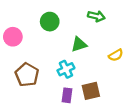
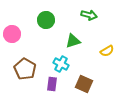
cyan cross: (66, 69) -> (61, 64), turned -35
brown square: (91, 91) -> (84, 84), turned 36
purple rectangle: (67, 95) -> (52, 84), moved

